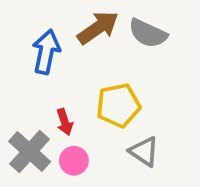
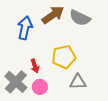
gray triangle: (144, 152) -> (78, 82), turned -36

